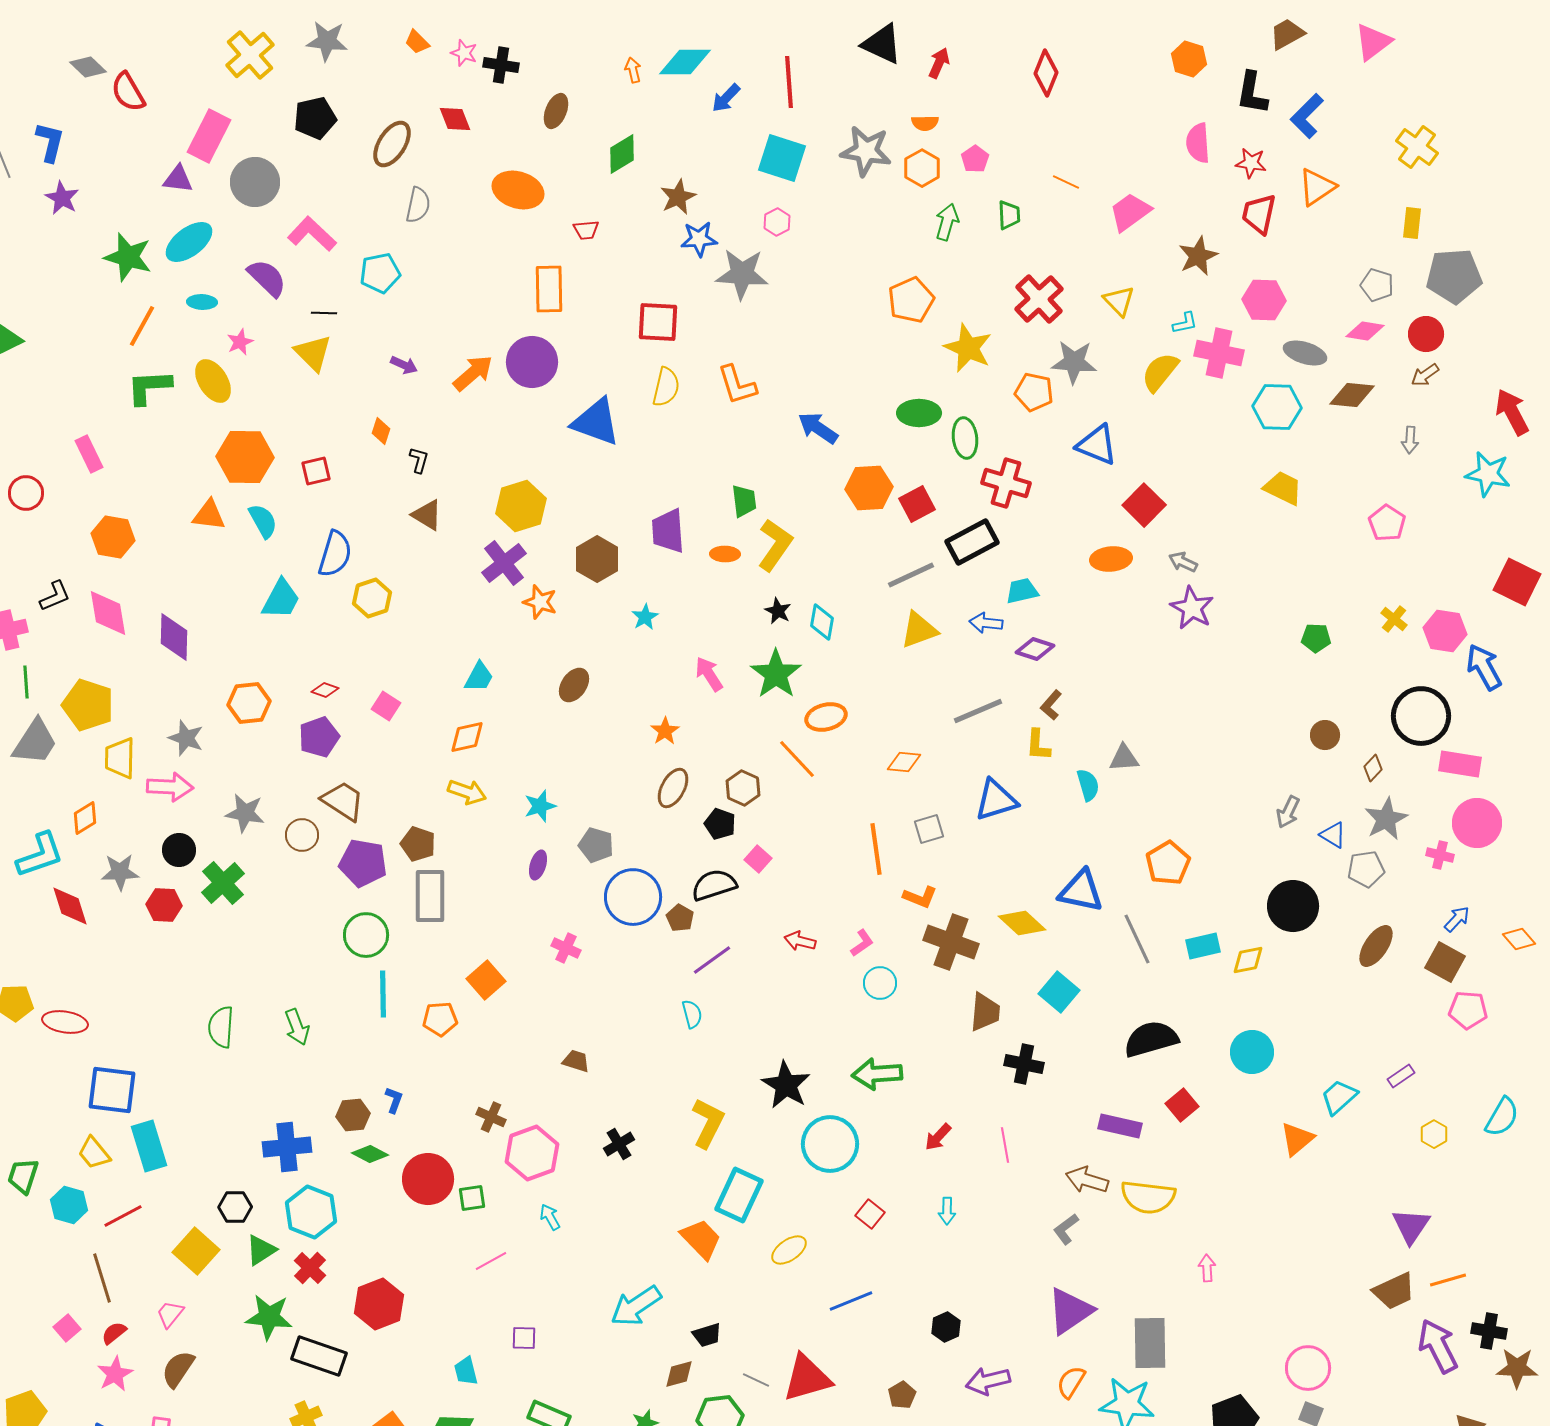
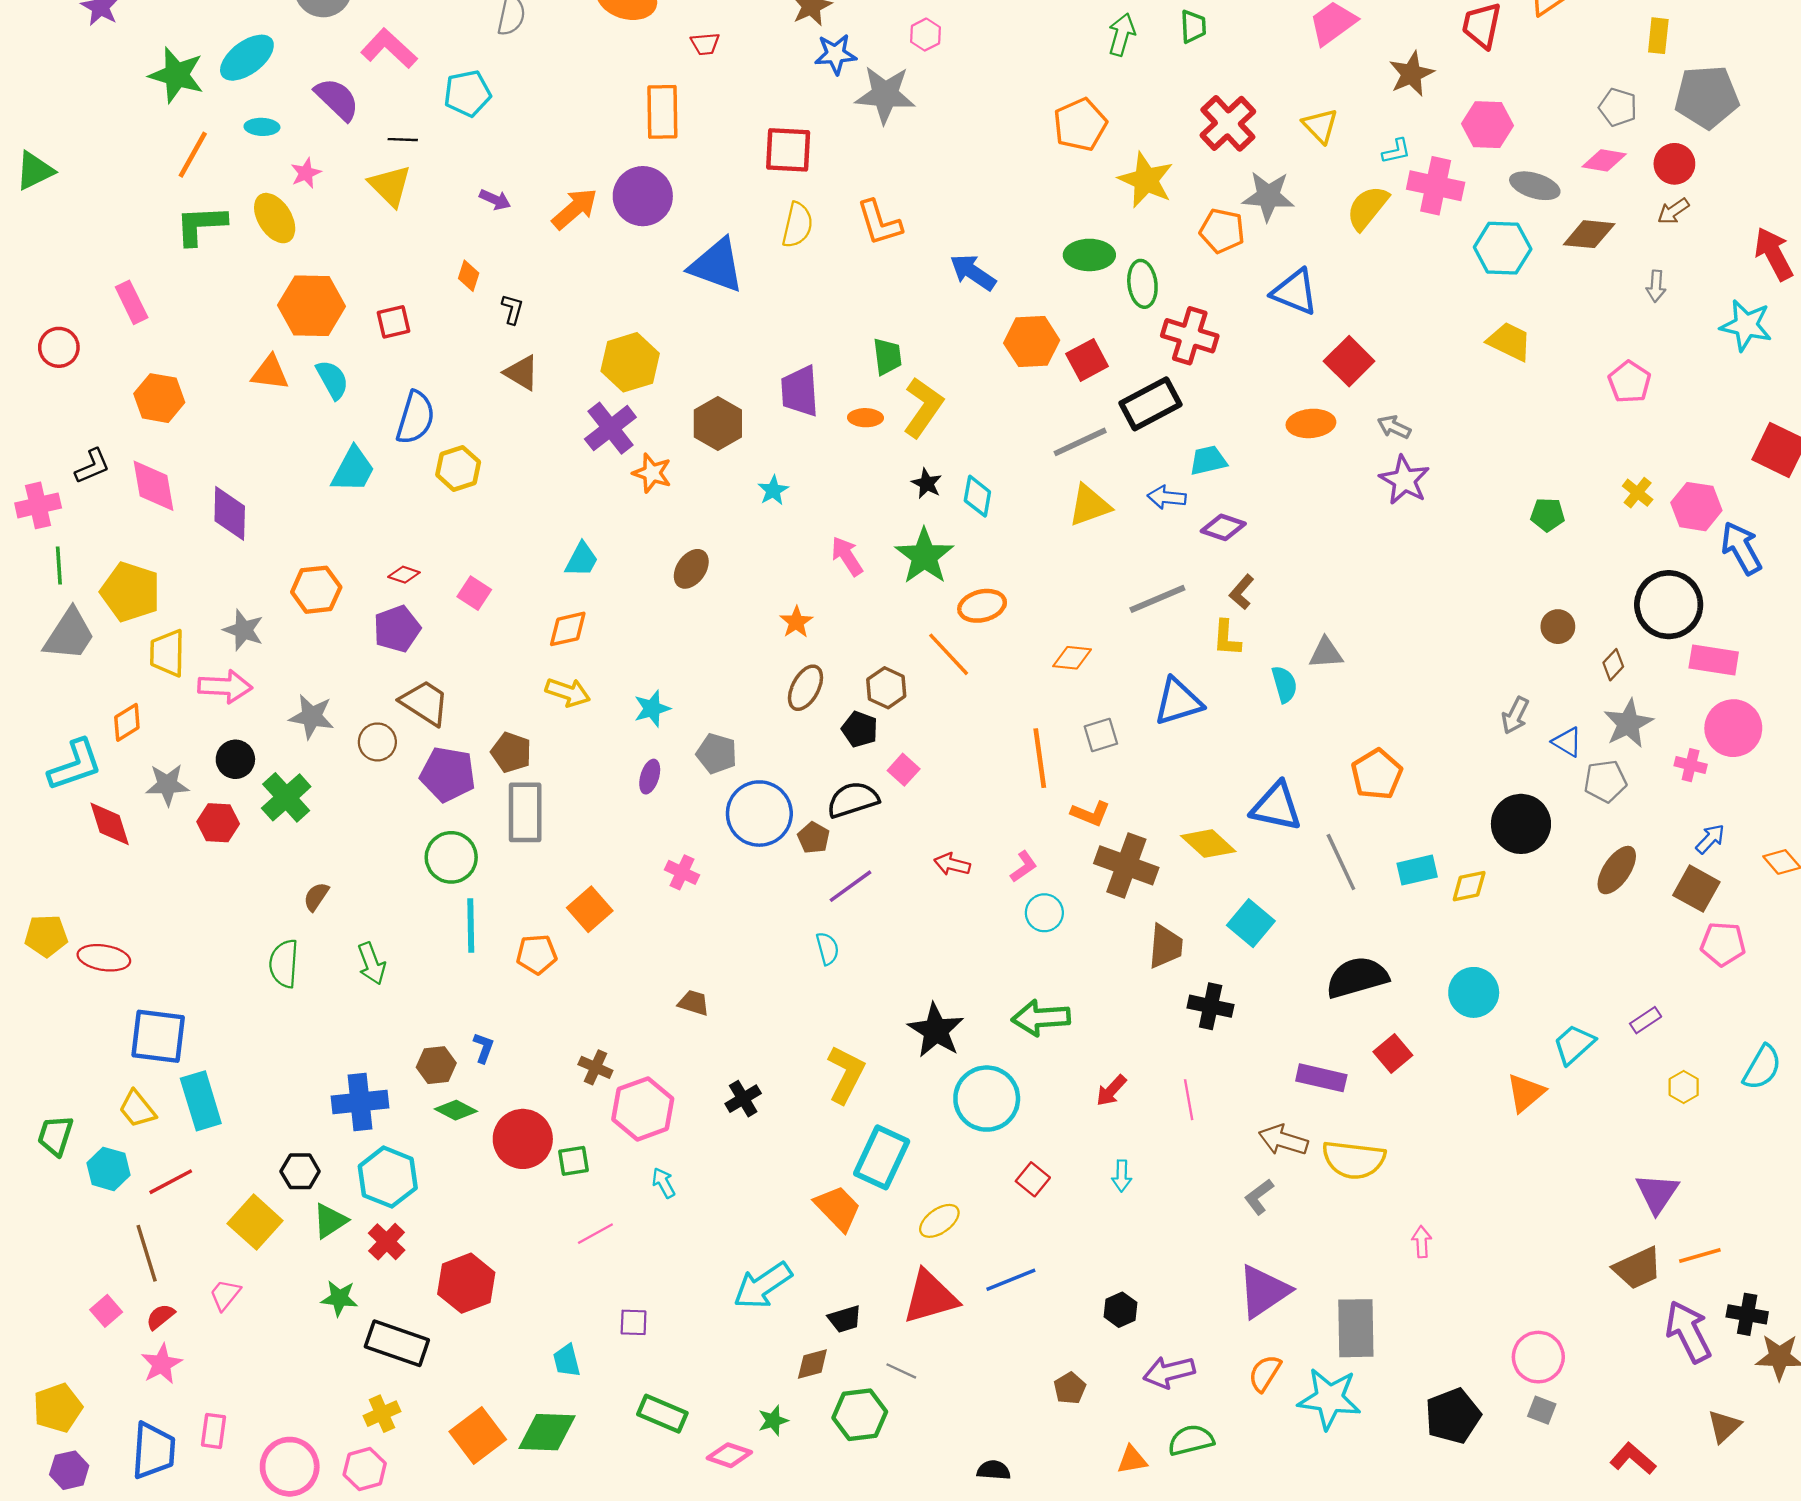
green star: (269, 1317) -> (339, 1298), size x0.7
brown semicircle: (178, 1369) -> (316, 897), moved, size x0.7
red triangle: (807, 1378) -> (930, 1297), moved

